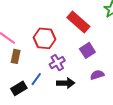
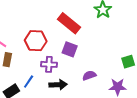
purple square: (87, 50) -> (70, 49), moved, turned -35
purple cross: (57, 63) -> (49, 64), turned 35

